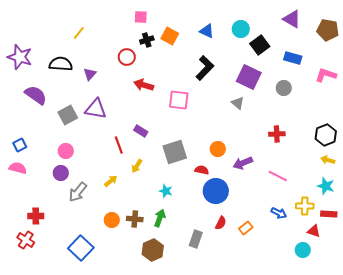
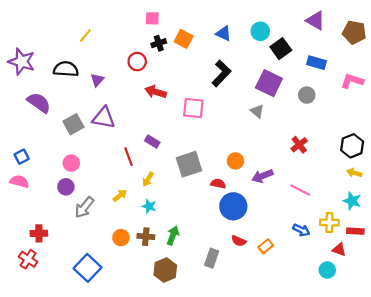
red cross: (277, 134) -> (299, 145), turned -35
cyan star: (166, 191) -> (149, 206), moved
red semicircle: (221, 223) -> (239, 241), turned 88

